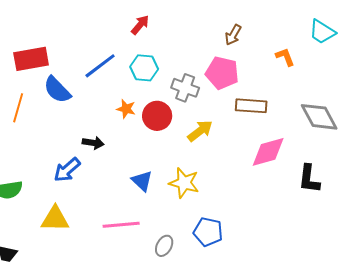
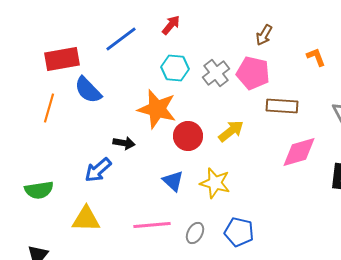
blue line: (100, 66) -> (121, 39), moved
gray cross: (185, 88) -> (216, 73), moved, turned 32
orange star: (126, 109) -> (157, 109), size x2.0
red circle: (157, 116) -> (188, 136), moved
gray ellipse: (164, 246) -> (195, 233), moved

